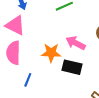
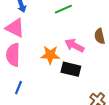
blue line: (28, 80) -> (19, 88), moved

